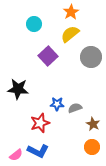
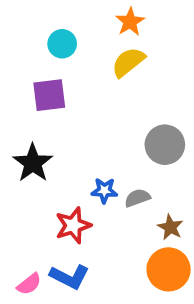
purple square: (48, 56) -> (49, 95), moved, turned 36
gray circle: (91, 57) -> (165, 145), moved
black star: (18, 89) -> (33, 163), turned 30
orange circle: (92, 147) -> (169, 269), size x1.5

